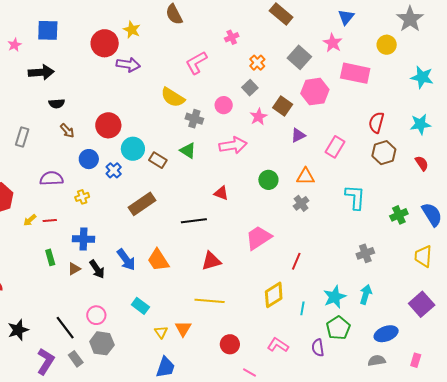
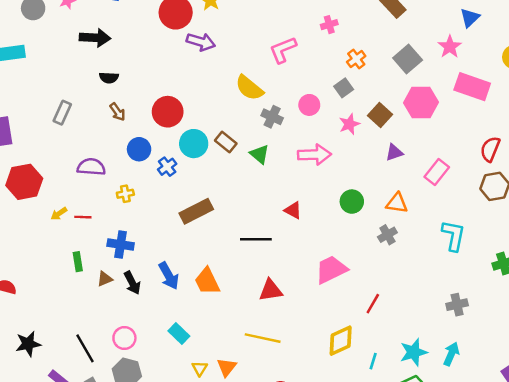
brown rectangle: (158, 160) -> (226, 142), moved

